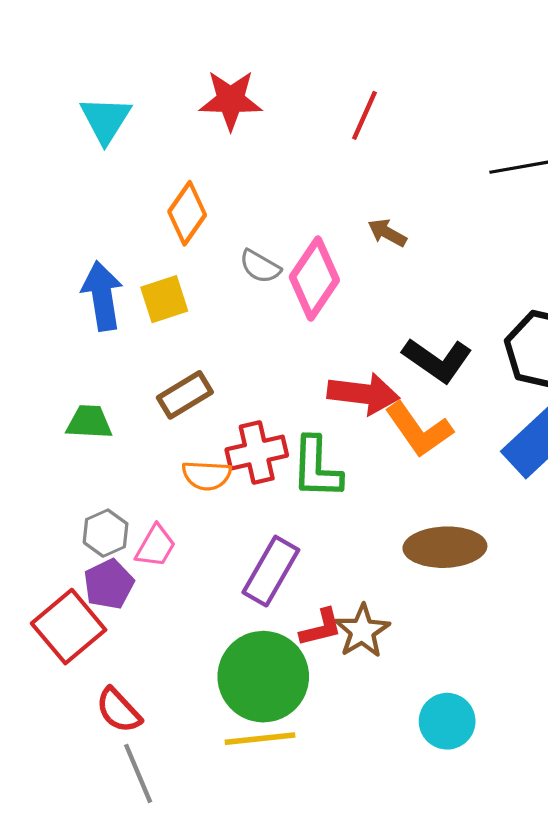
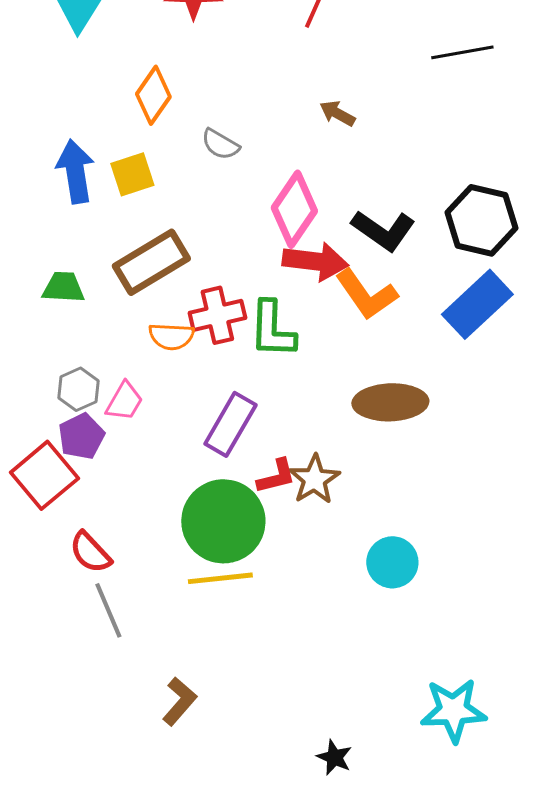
pink diamond: (314, 278) -> (294, 209), moved
brown rectangle: (185, 395) -> (151, 262), size x1.5

